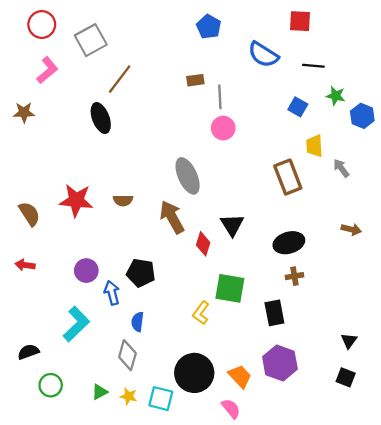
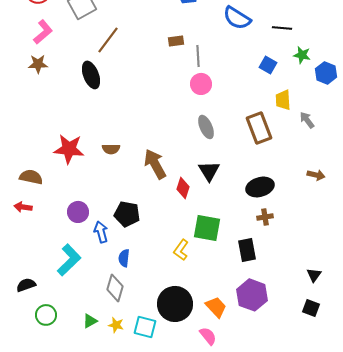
brown star: (24, 112) -> (38, 64), moved
gray ellipse: (188, 176) -> (206, 127), moved, size x0.7
brown semicircle: (29, 214) -> (31, 177), moved, turned -45

